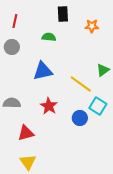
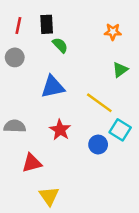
black rectangle: (63, 14) -> (47, 24), moved
green semicircle: (49, 37) -> (60, 45), turned 40
green triangle: (103, 70) -> (120, 70), moved
yellow triangle: (28, 162) -> (49, 196), moved

